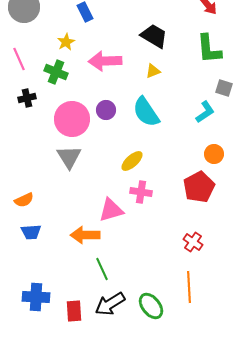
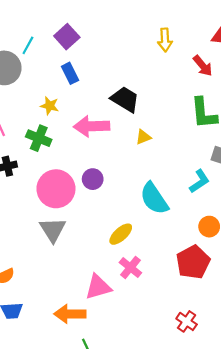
black trapezoid: (154, 36) -> (125, 99), moved
yellow star: (66, 42) -> (50, 106), turned -30
cyan semicircle: (146, 112) -> (154, 199), moved
pink cross: (141, 192) -> (130, 268), turned 30

